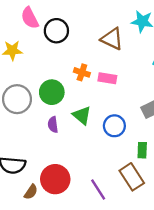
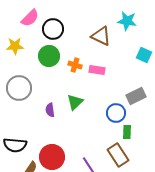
pink semicircle: (30, 18) -> (30, 18), turned -108
green circle: (52, 92) -> (49, 56), moved
green triangle: (82, 115) -> (75, 102), turned 36
blue circle: (114, 126) -> (116, 113), moved

